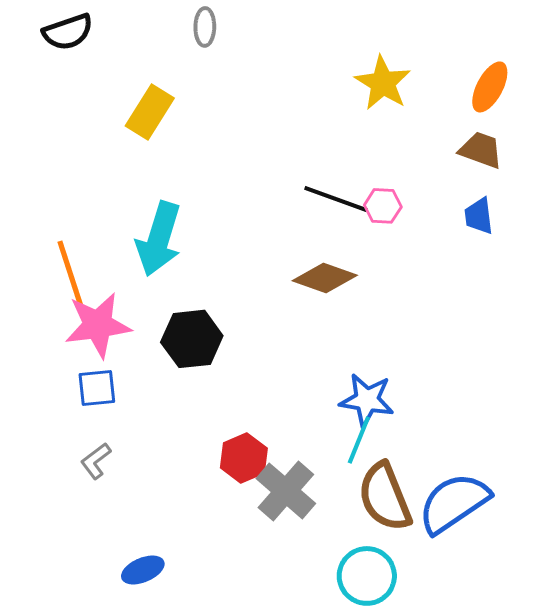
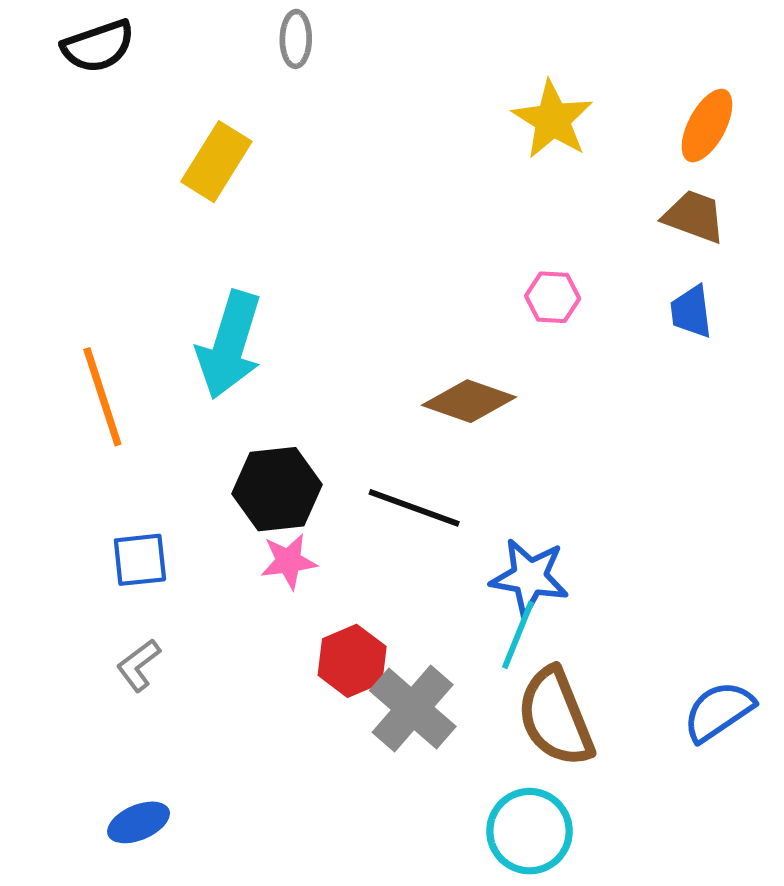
black line: (336, 199) -> (414, 508), moved
pink star: (98, 325) -> (289, 561), moved, size x0.6
blue semicircle: (454, 503) -> (719, 711), moved, size x0.7
blue ellipse: (143, 570) -> (139, 822), moved

